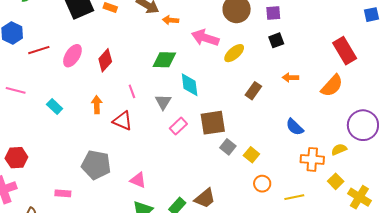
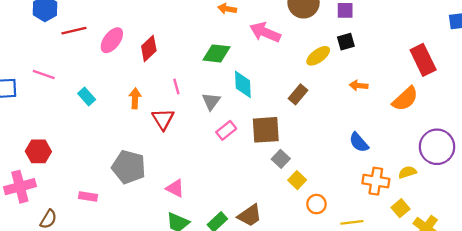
yellow ellipse: (234, 53) -> (318, 56), moved
brown rectangle: (253, 91) -> (298, 94), moved
red triangle: (123, 121) -> (163, 119), turned 30
yellow square: (251, 155) -> (297, 180), moved

